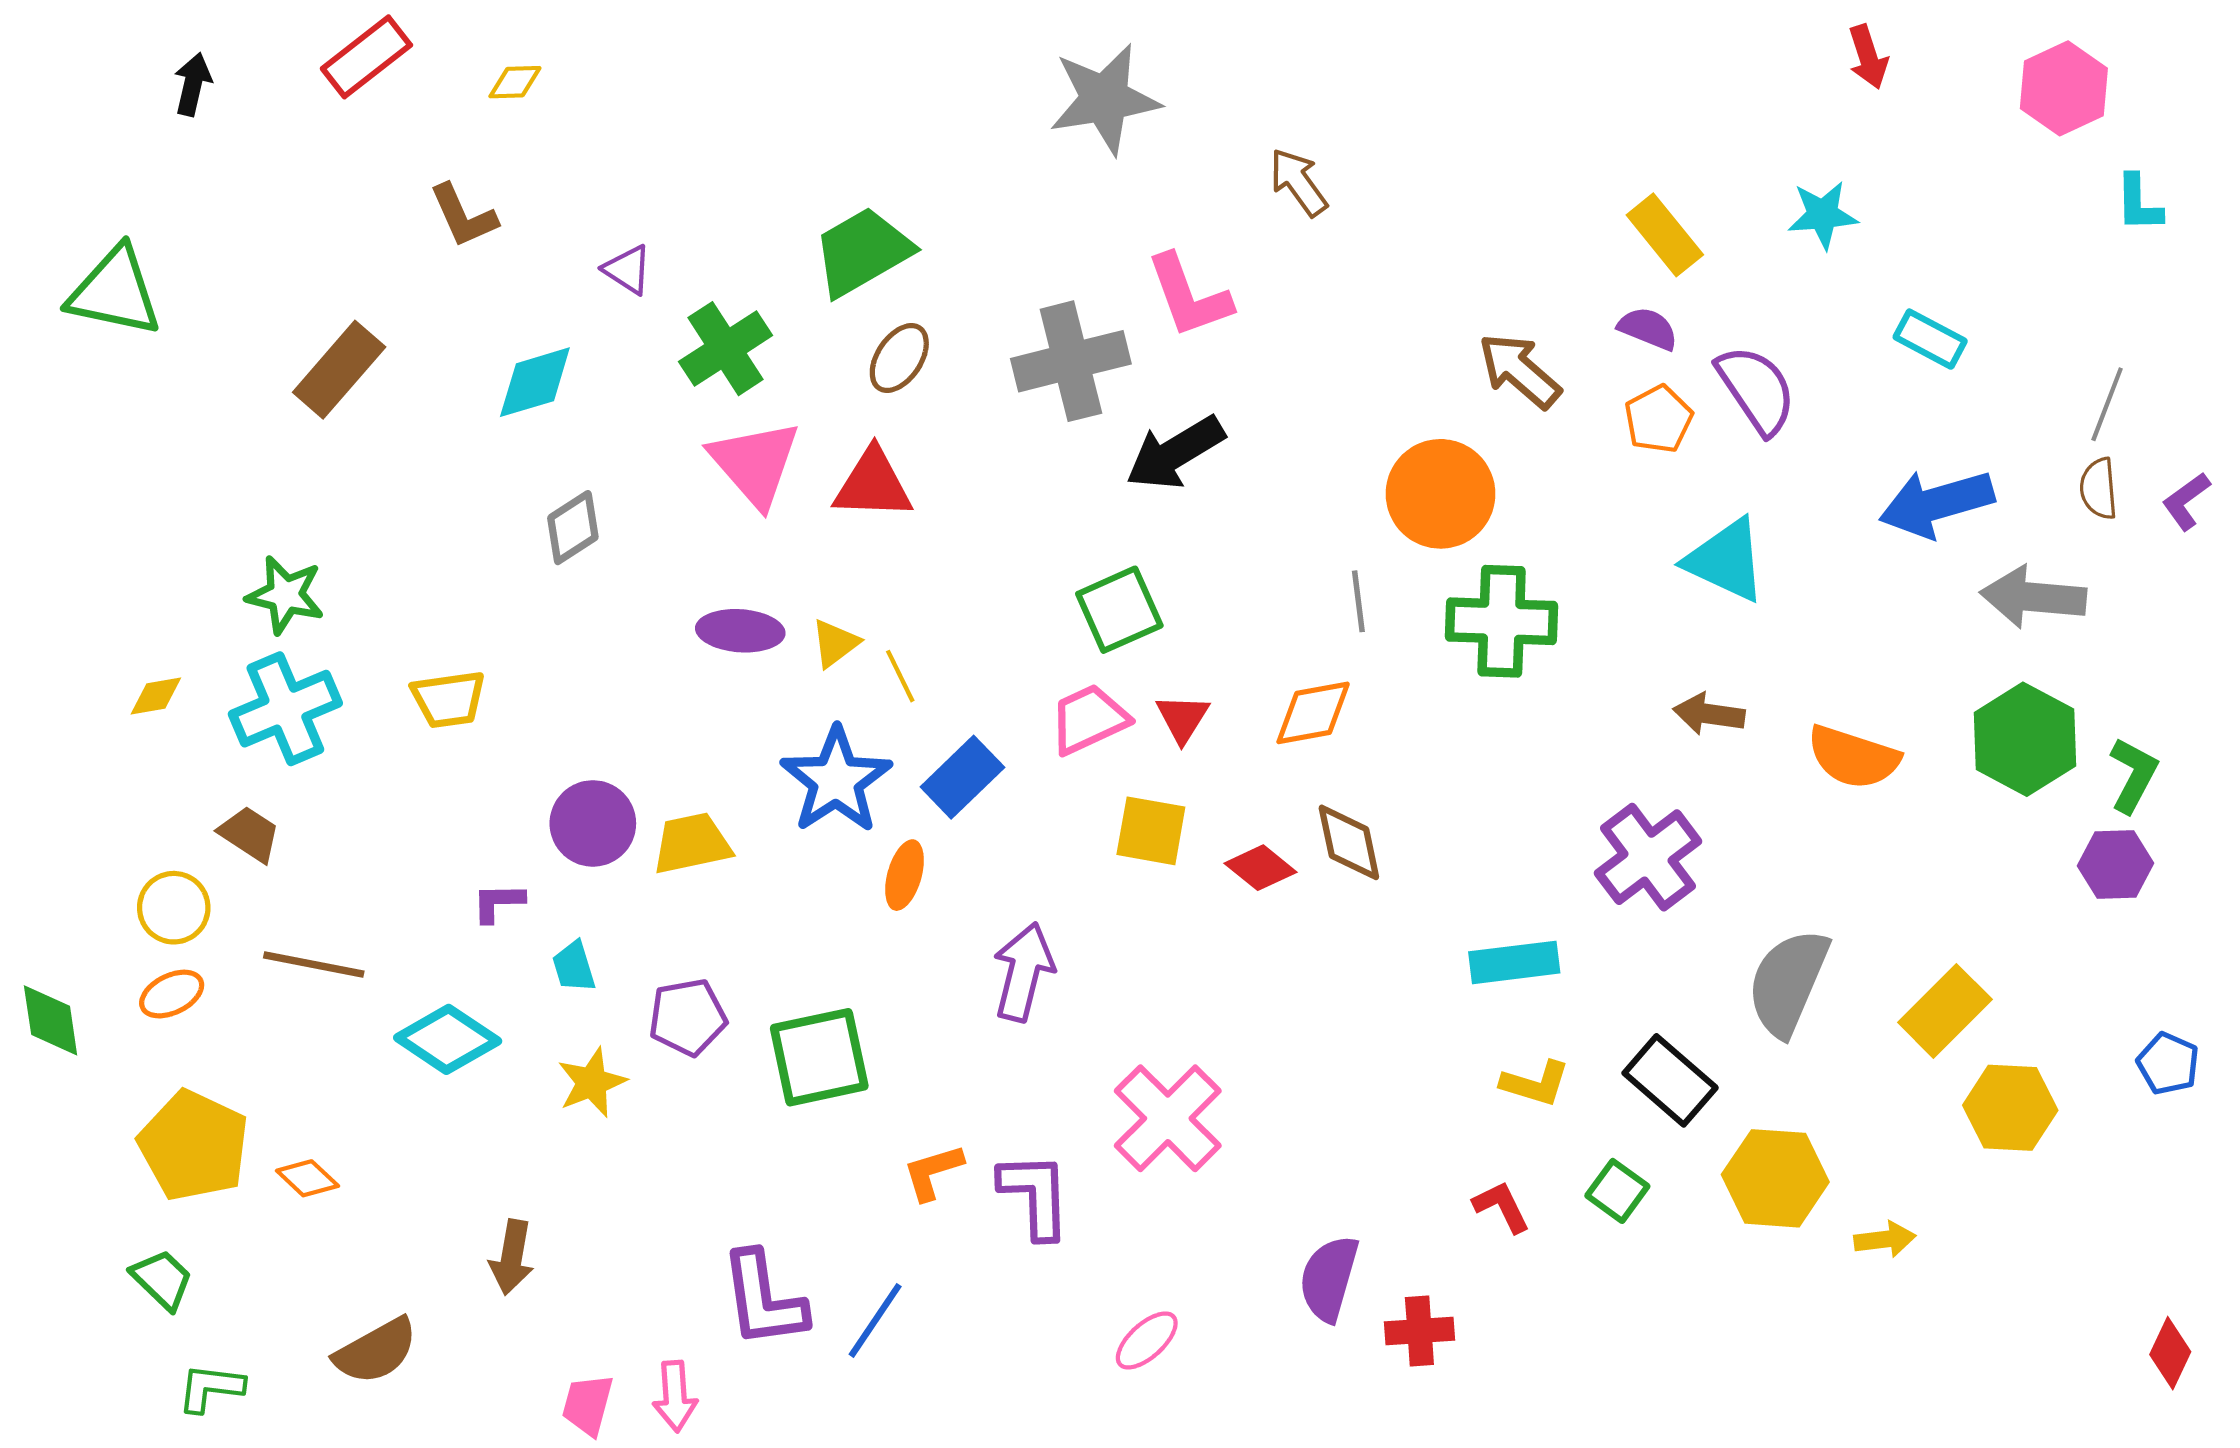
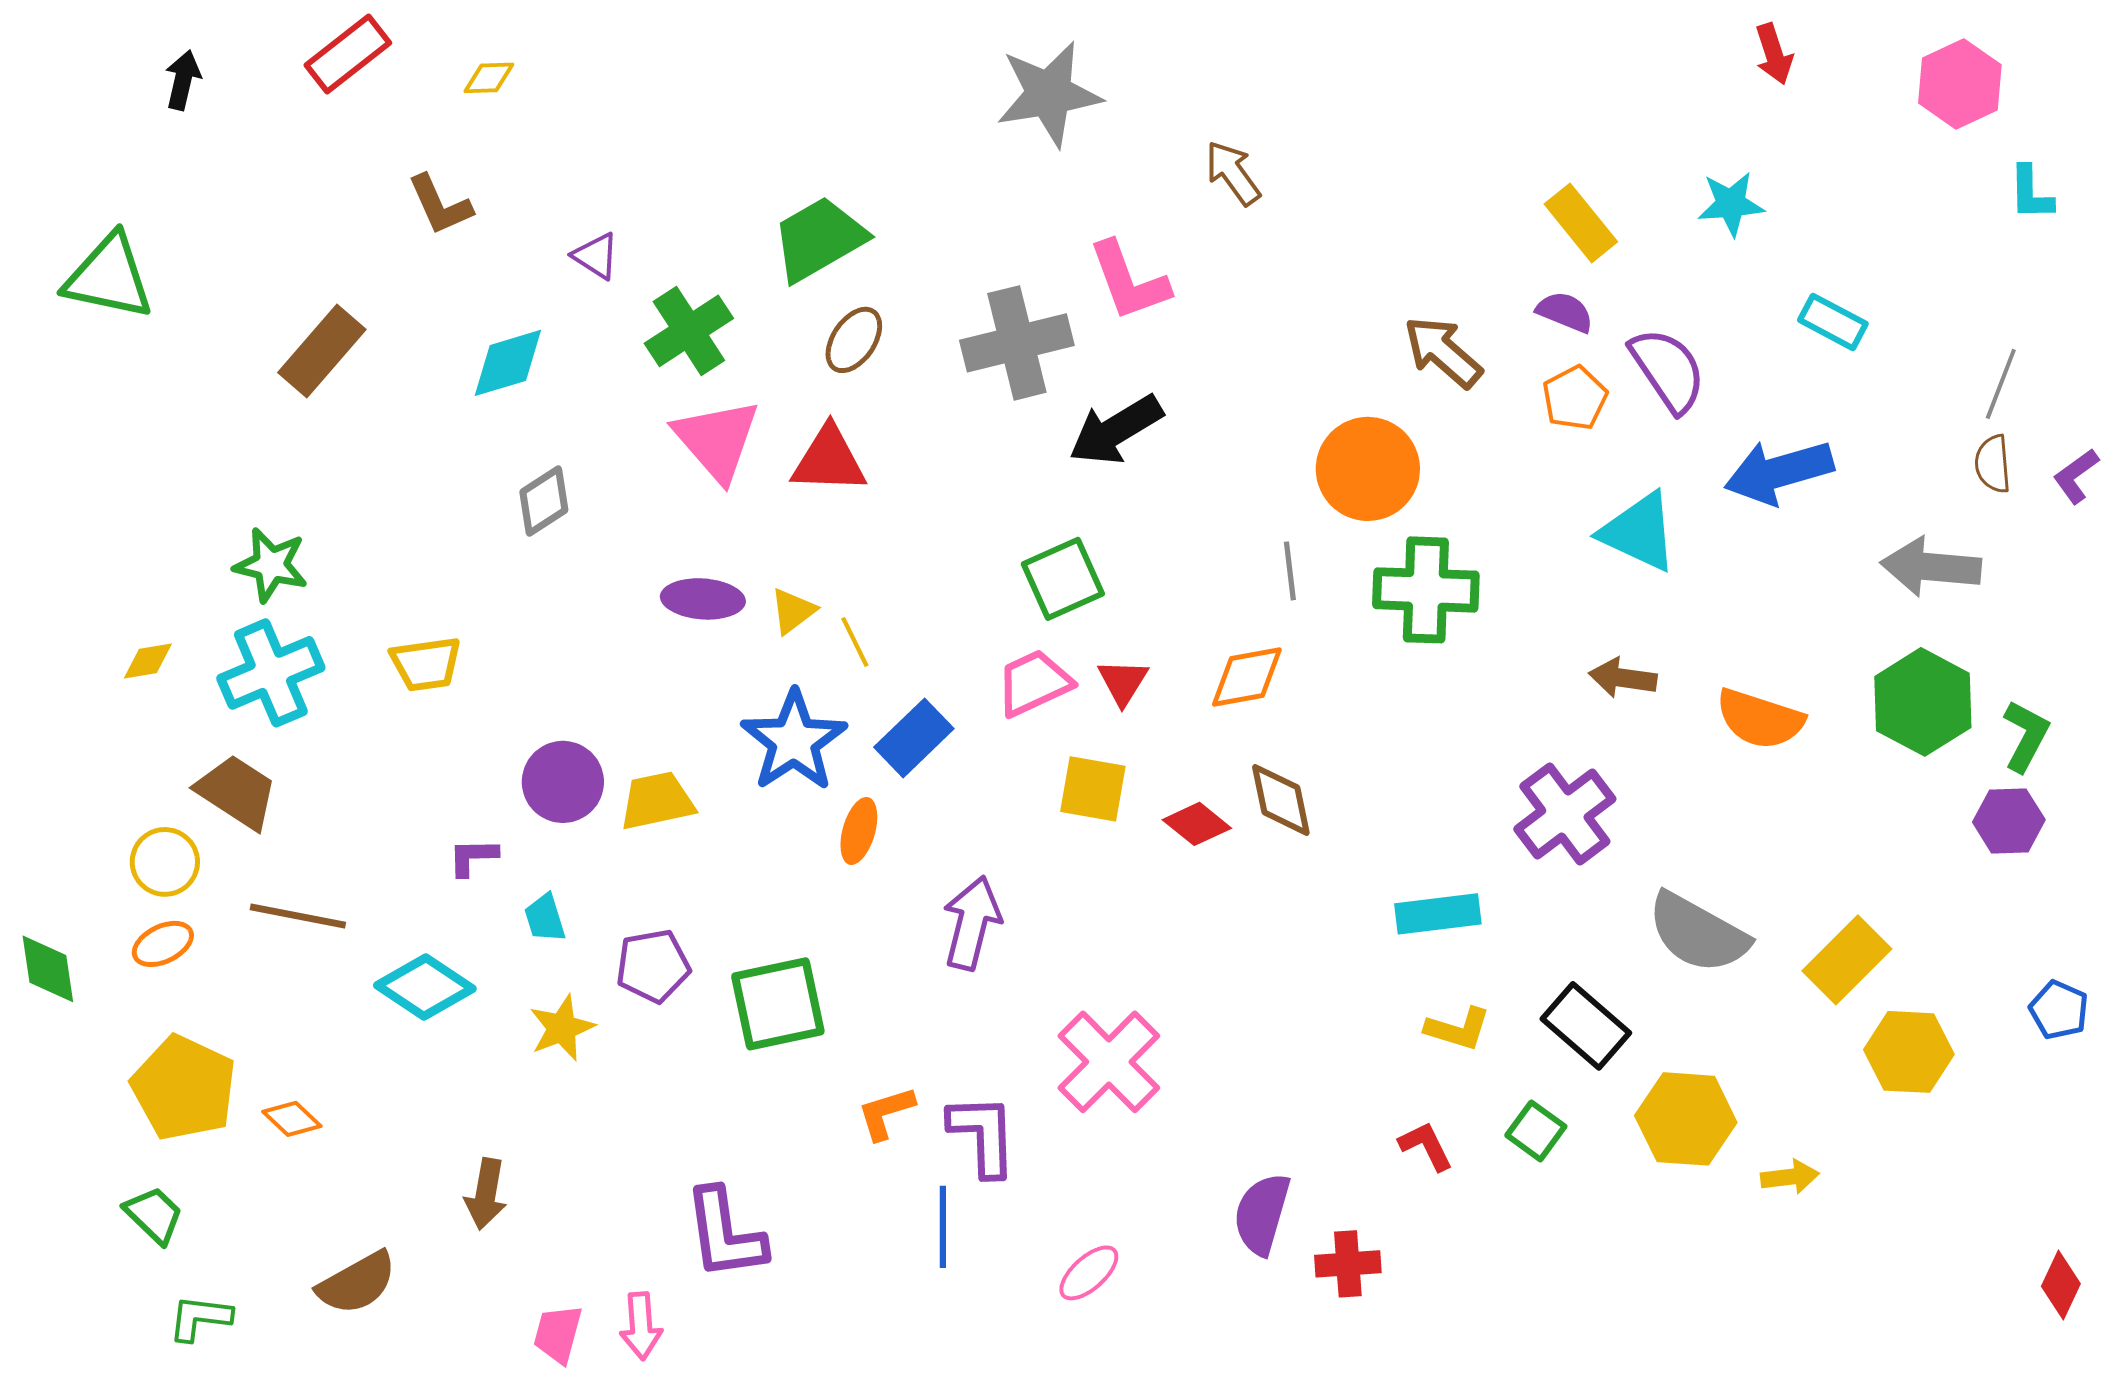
blue arrow: (1936, 503) -> (1779, 472), moved
brown trapezoid: (250, 834) -> (237, 792), size x1.4
gray semicircle: (1788, 982) -> (1698, 933), turned -84
blue line: (875, 1320) -> (943, 1227), moved, turned -34

